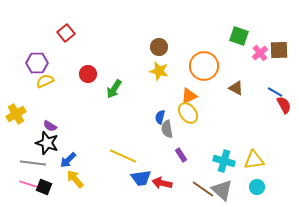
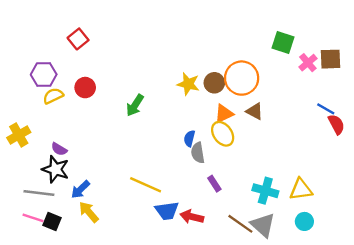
brown circle: (159, 47) -> (214, 83), moved
red circle: (88, 74) -> (85, 88), moved
brown triangle: (236, 88) -> (255, 111), moved

